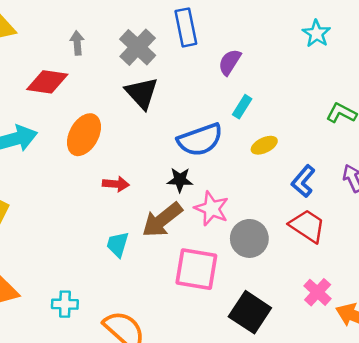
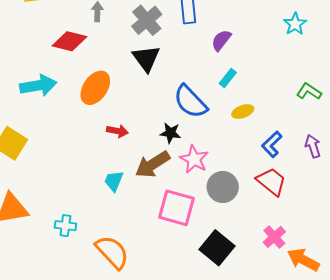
blue semicircle: (200, 140) -> (190, 102), turned 60

